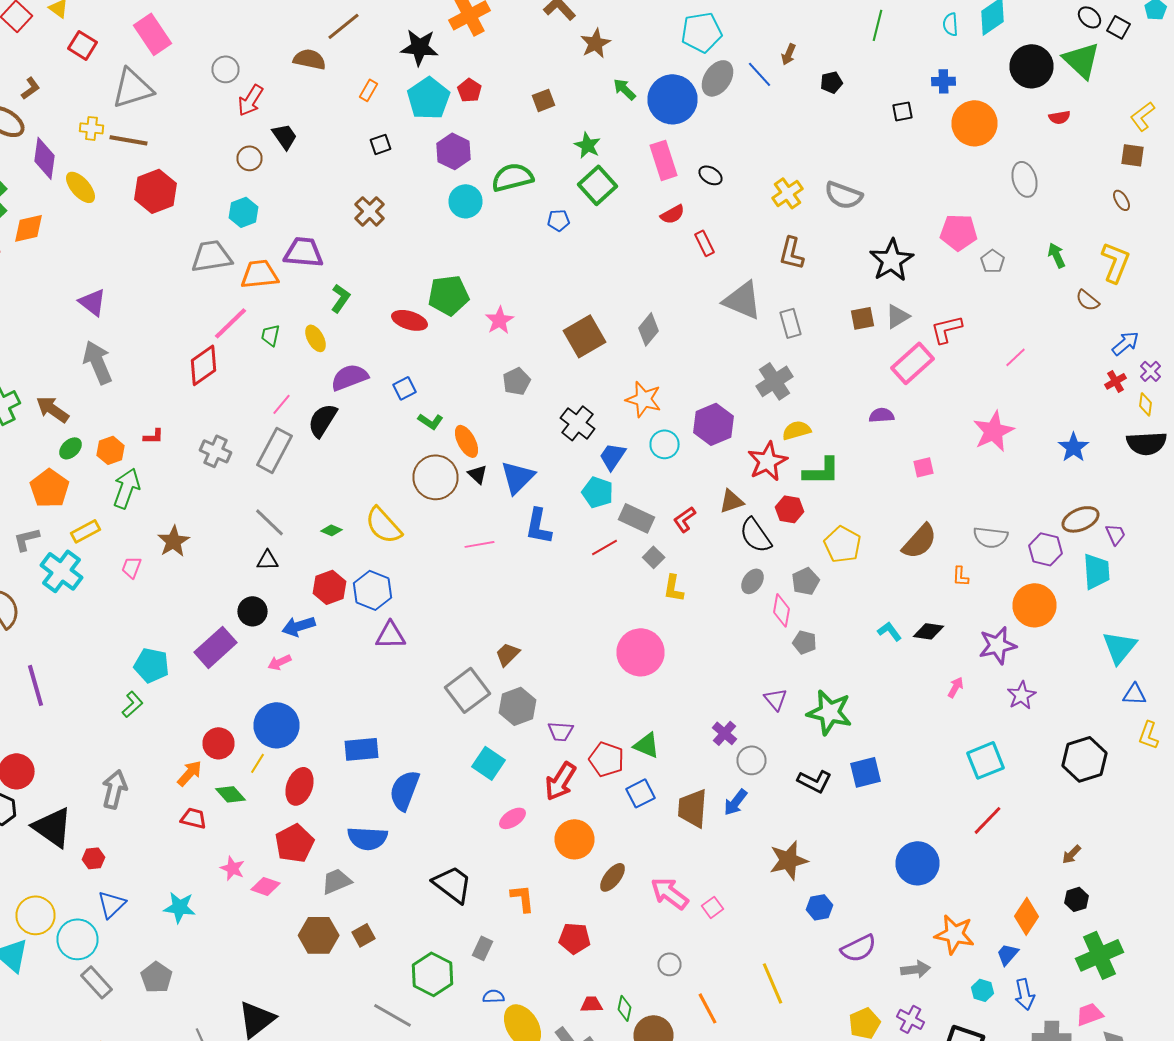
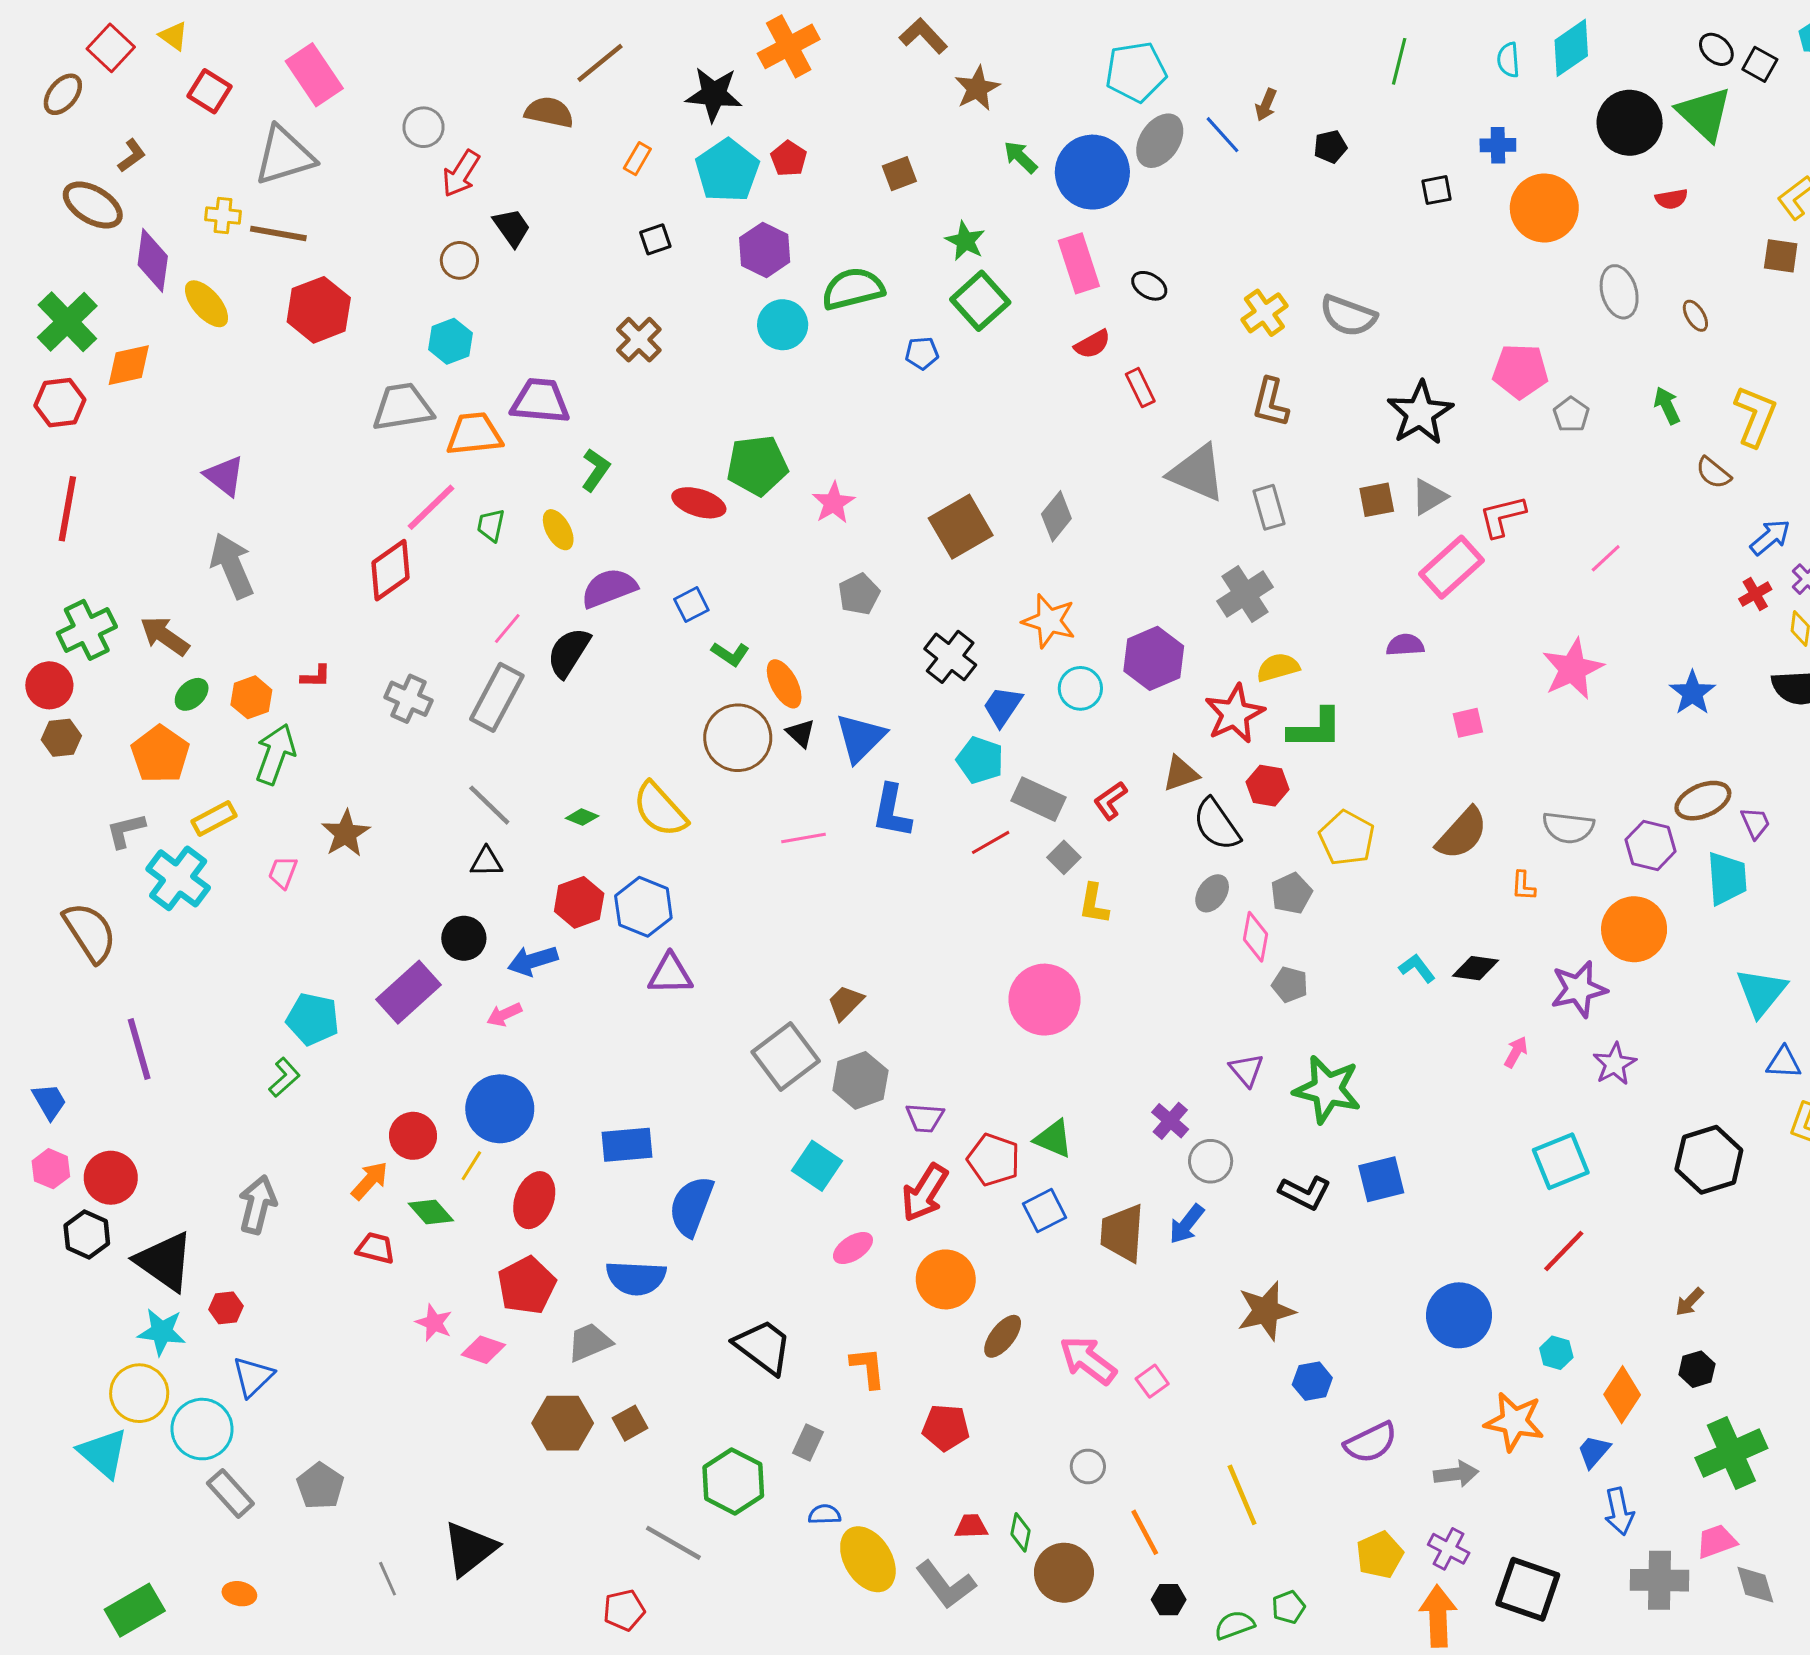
brown ellipse: (1122, 200) -> (1695, 316), moved
cyan star: (180, 907) -> (162, 1332), moved
cyan hexagon: (982, 990) -> (1556, 1353), moved

